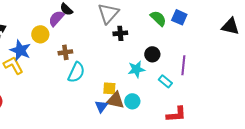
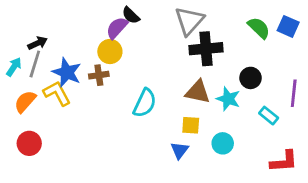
black cross: (120, 33) -> (206, 49), size x1.6
yellow circle: (40, 34) -> (110, 51), moved
brown cross: (65, 52) -> (99, 75), moved
cyan star: (136, 69) -> (228, 99), turned 30
brown triangle: (115, 100) -> (198, 92), moved

